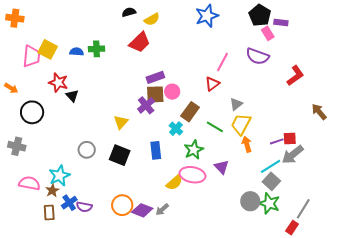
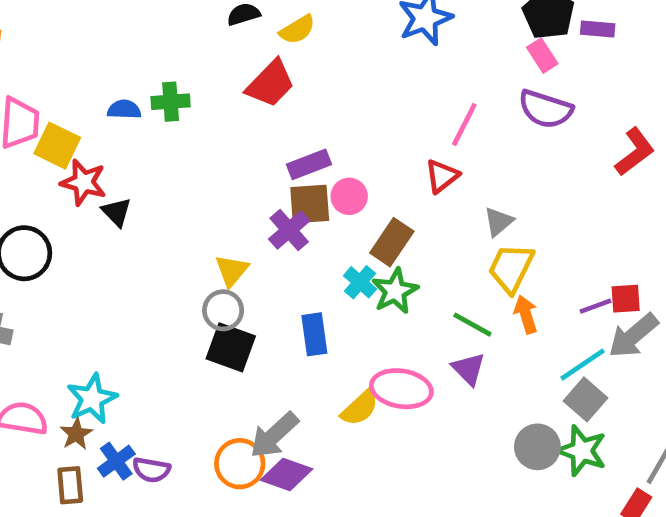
pink rectangle: (268, 33) -> (542, 56), moved
yellow square: (48, 49) -> (57, 146), moved
green line: (215, 127) -> (472, 325), moved
gray circle: (87, 150) -> (223, 310), moved
green star: (194, 150) -> (395, 291), moved
gray arrow: (162, 209) -> (274, 435), moved, size x1.6

